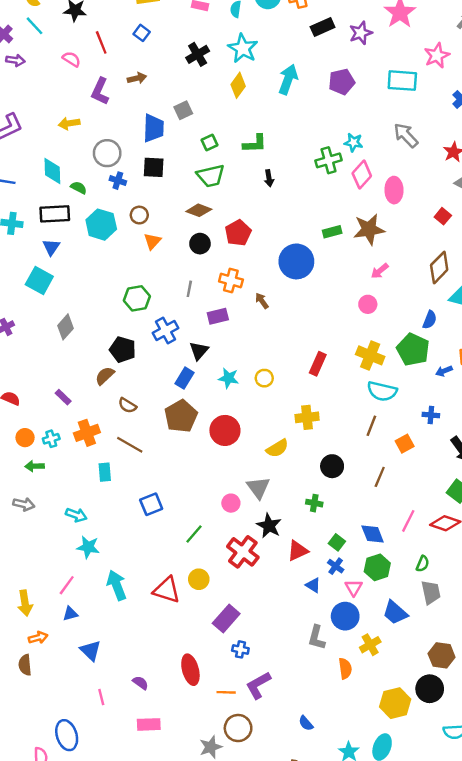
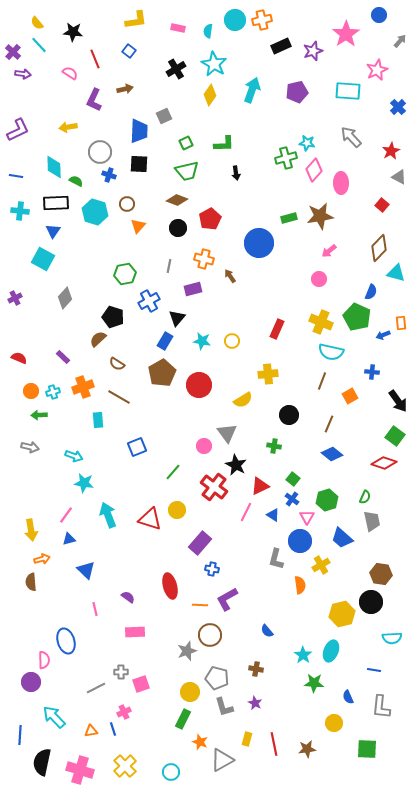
pink line: (408, 521) -> (246, 512), moved
blue diamond: (373, 534) -> (332, 454), moved, turned -30

